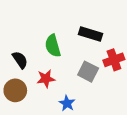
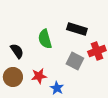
red star: (46, 79) -> (39, 76), moved

